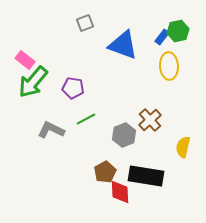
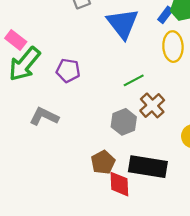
blue triangle: (123, 45) -> (123, 24), turned 32
green line: (86, 119) -> (134, 80), moved

